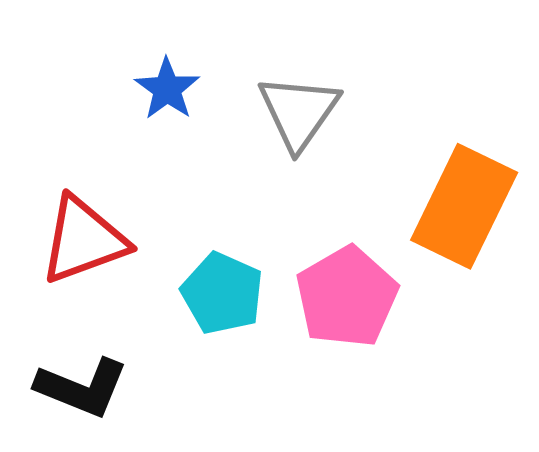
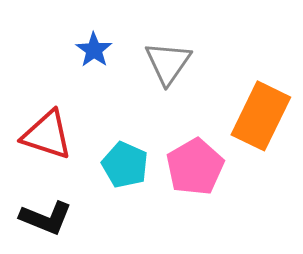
red triangle: (84, 240) -> (47, 135), turned 38

